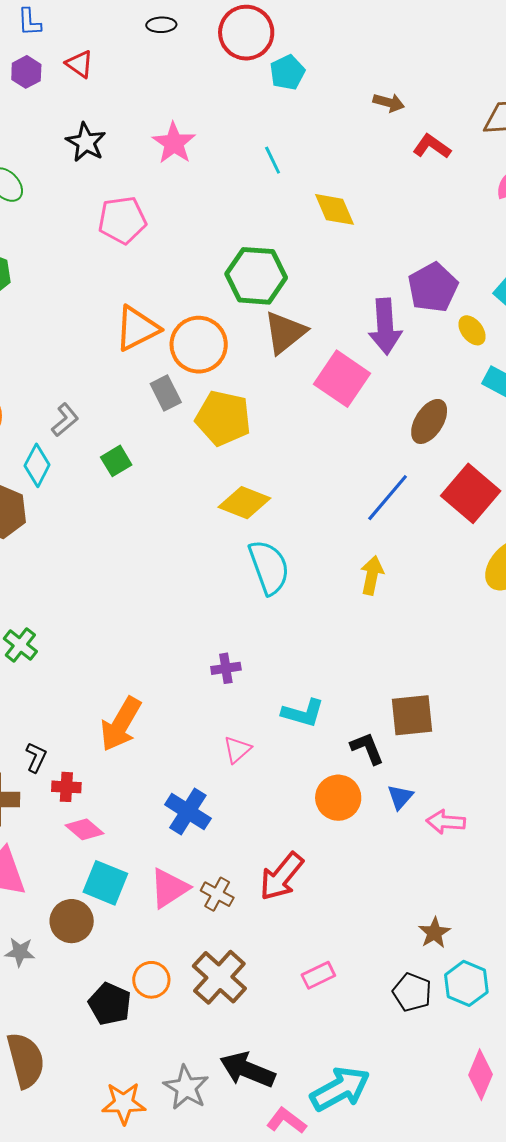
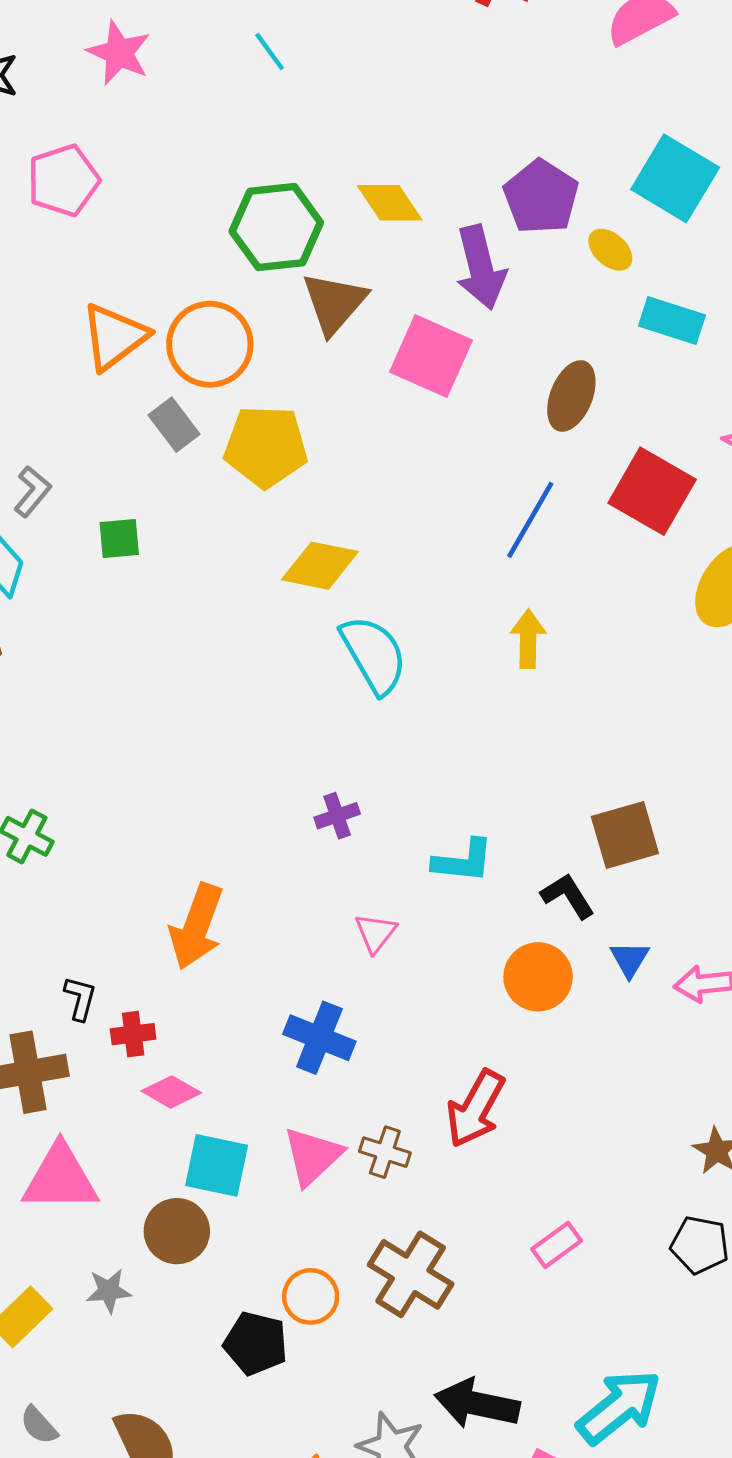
yellow diamond: (335, 209) -> (390, 203), moved
green square: (116, 461) -> (119, 538), turned 36

